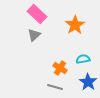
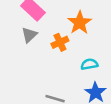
orange cross: (60, 68) -> (60, 42), moved, turned 32

